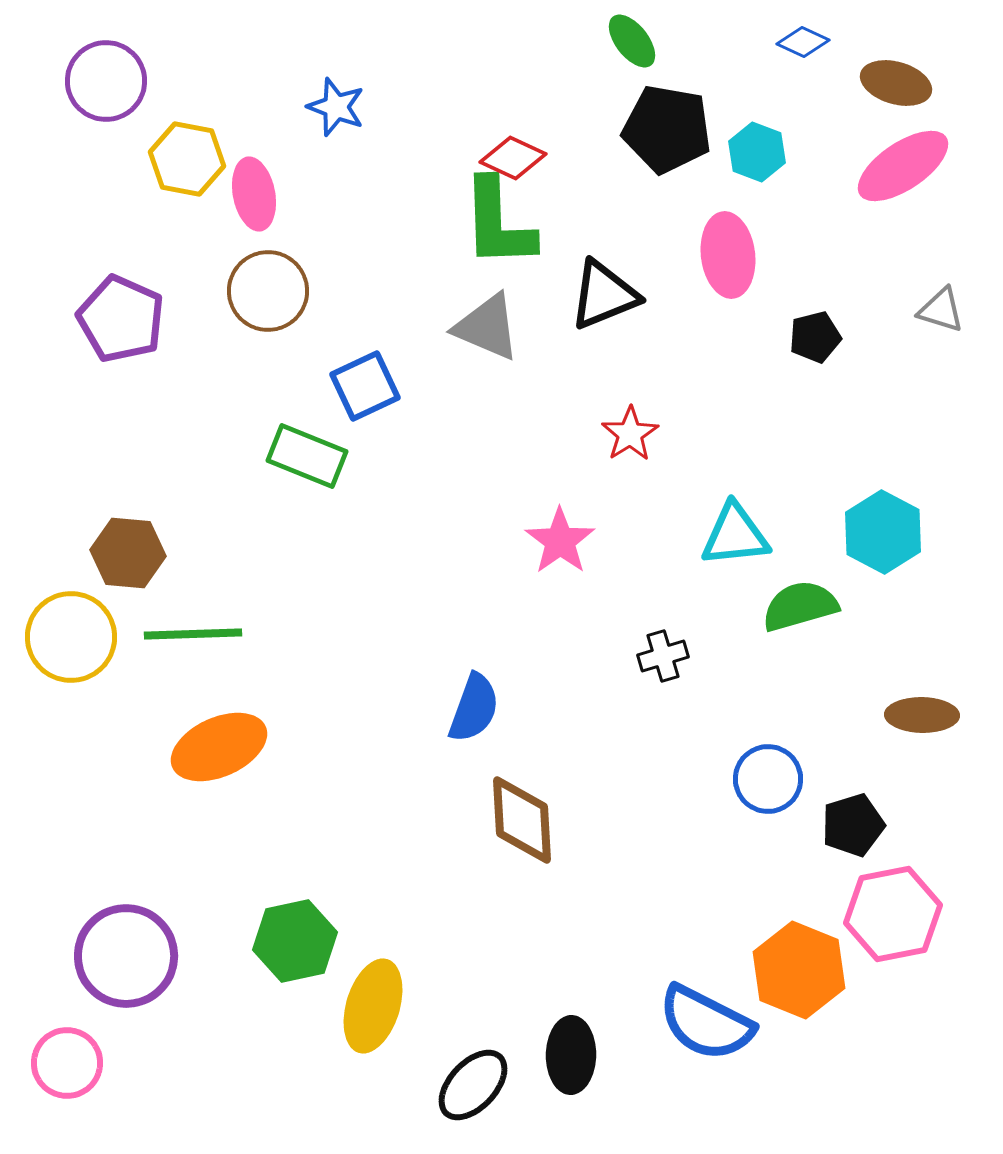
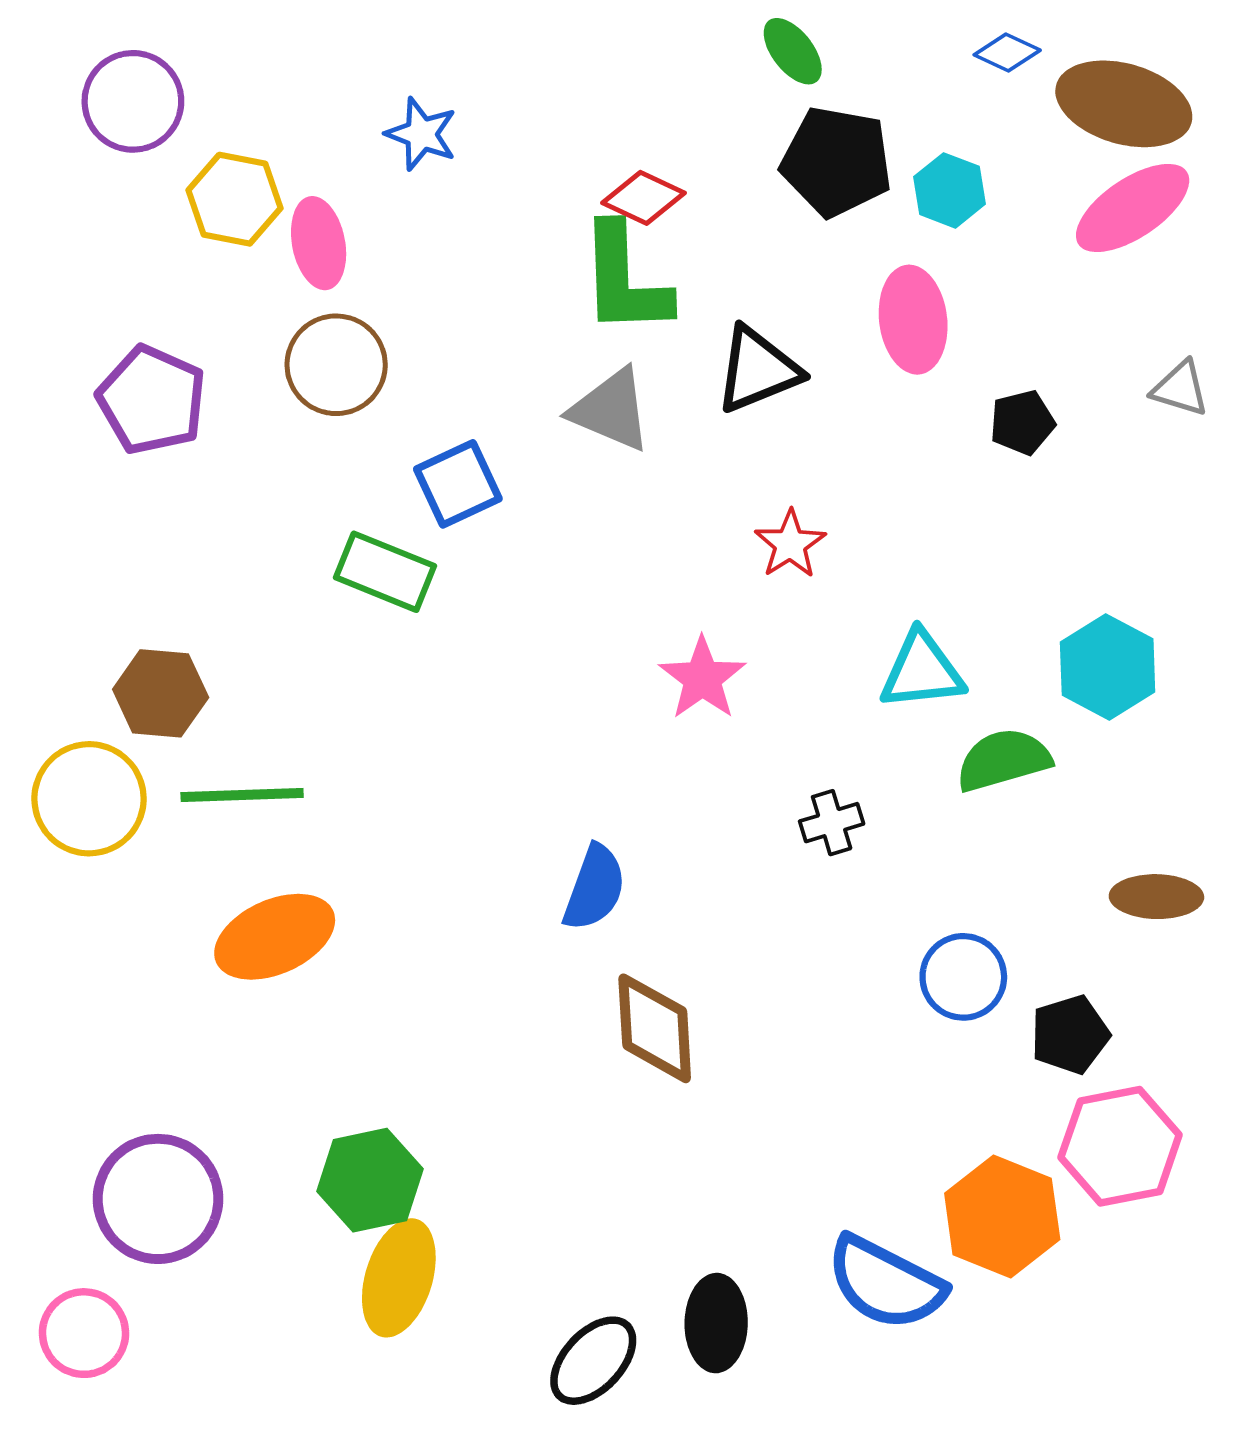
brown ellipse: (896, 83) -> (1124, 104), size x1.5
yellow ellipse: (373, 1006) -> (399, 1278), moved

